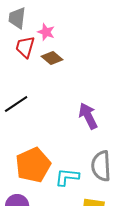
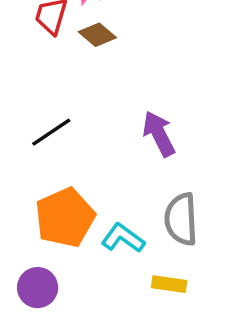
black line: (16, 104) -> (51, 132), moved
cyan L-shape: (67, 177) -> (123, 238), turned 30

